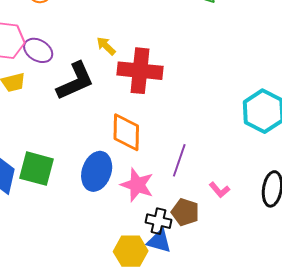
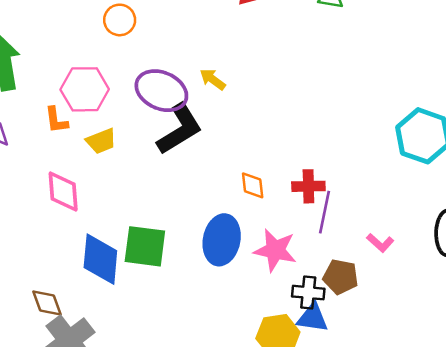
purple ellipse: (38, 50) -> (161, 91), moved, size x1.4
red cross: (140, 71) -> (308, 186), moved, size x0.6
orange diamond: (126, 132) -> (253, 185), size x0.6

